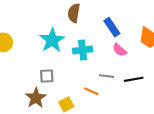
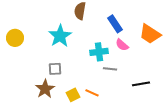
cyan cross: (83, 50) -> (99, 52), moved
black line: (134, 79) -> (141, 84), moved
orange line: (91, 91) -> (92, 93), moved

